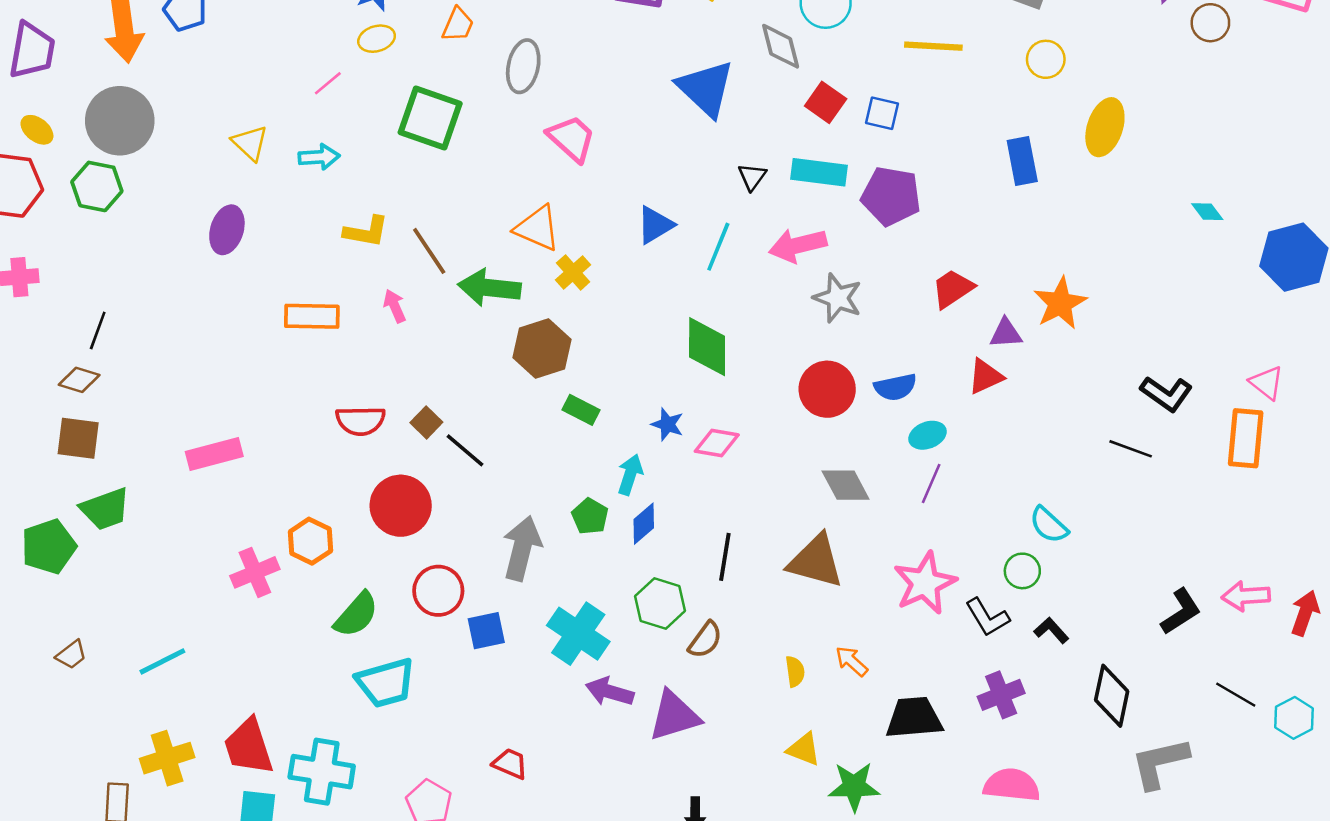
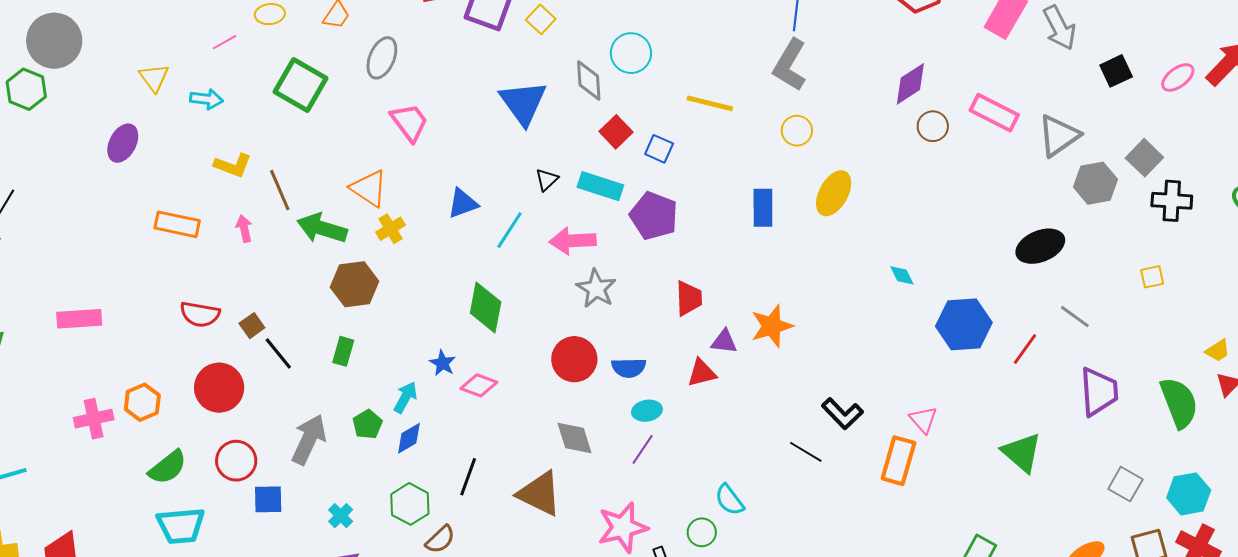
red trapezoid: (953, 289) -> (689, 298), turned 111
green rectangle: (581, 410) -> (343, 351), moved, turned 68
cyan cross: (578, 634) -> (341, 516), size x0.5

